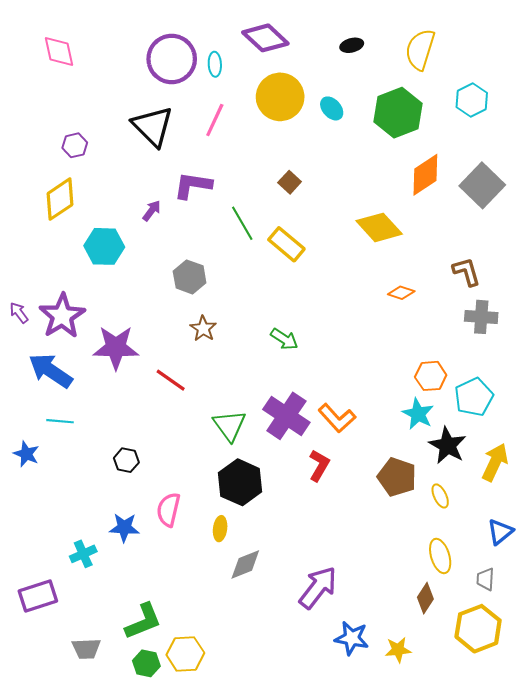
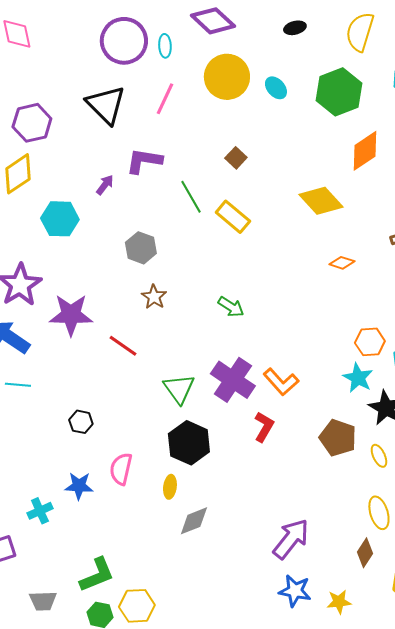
purple hexagon: (75, 145) -> (32, 123), size x1.6
purple arrow: (318, 588) -> (291, 539), moved

